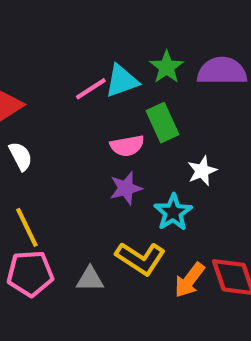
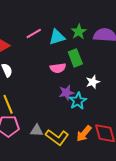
pink line: (91, 89) -> (34, 33), moved
purple star: (126, 188) -> (66, 93), moved
yellow L-shape: (140, 258) -> (57, 137), moved

